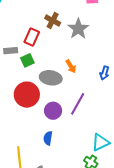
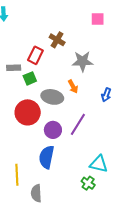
gray star: (78, 29) -> (83, 61), moved, turned 30
blue semicircle: (48, 138) -> (47, 157), size x1.6
cyan triangle: (100, 142) -> (99, 164), turned 36

